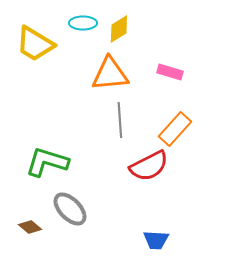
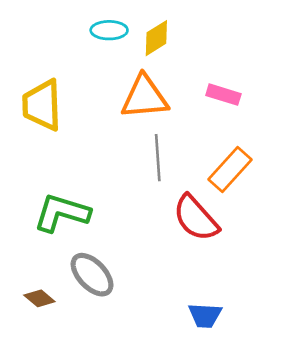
yellow trapezoid: (35, 44) -> (42, 105), moved, turned 57
red semicircle: (149, 166) -> (196, 218), turned 75

